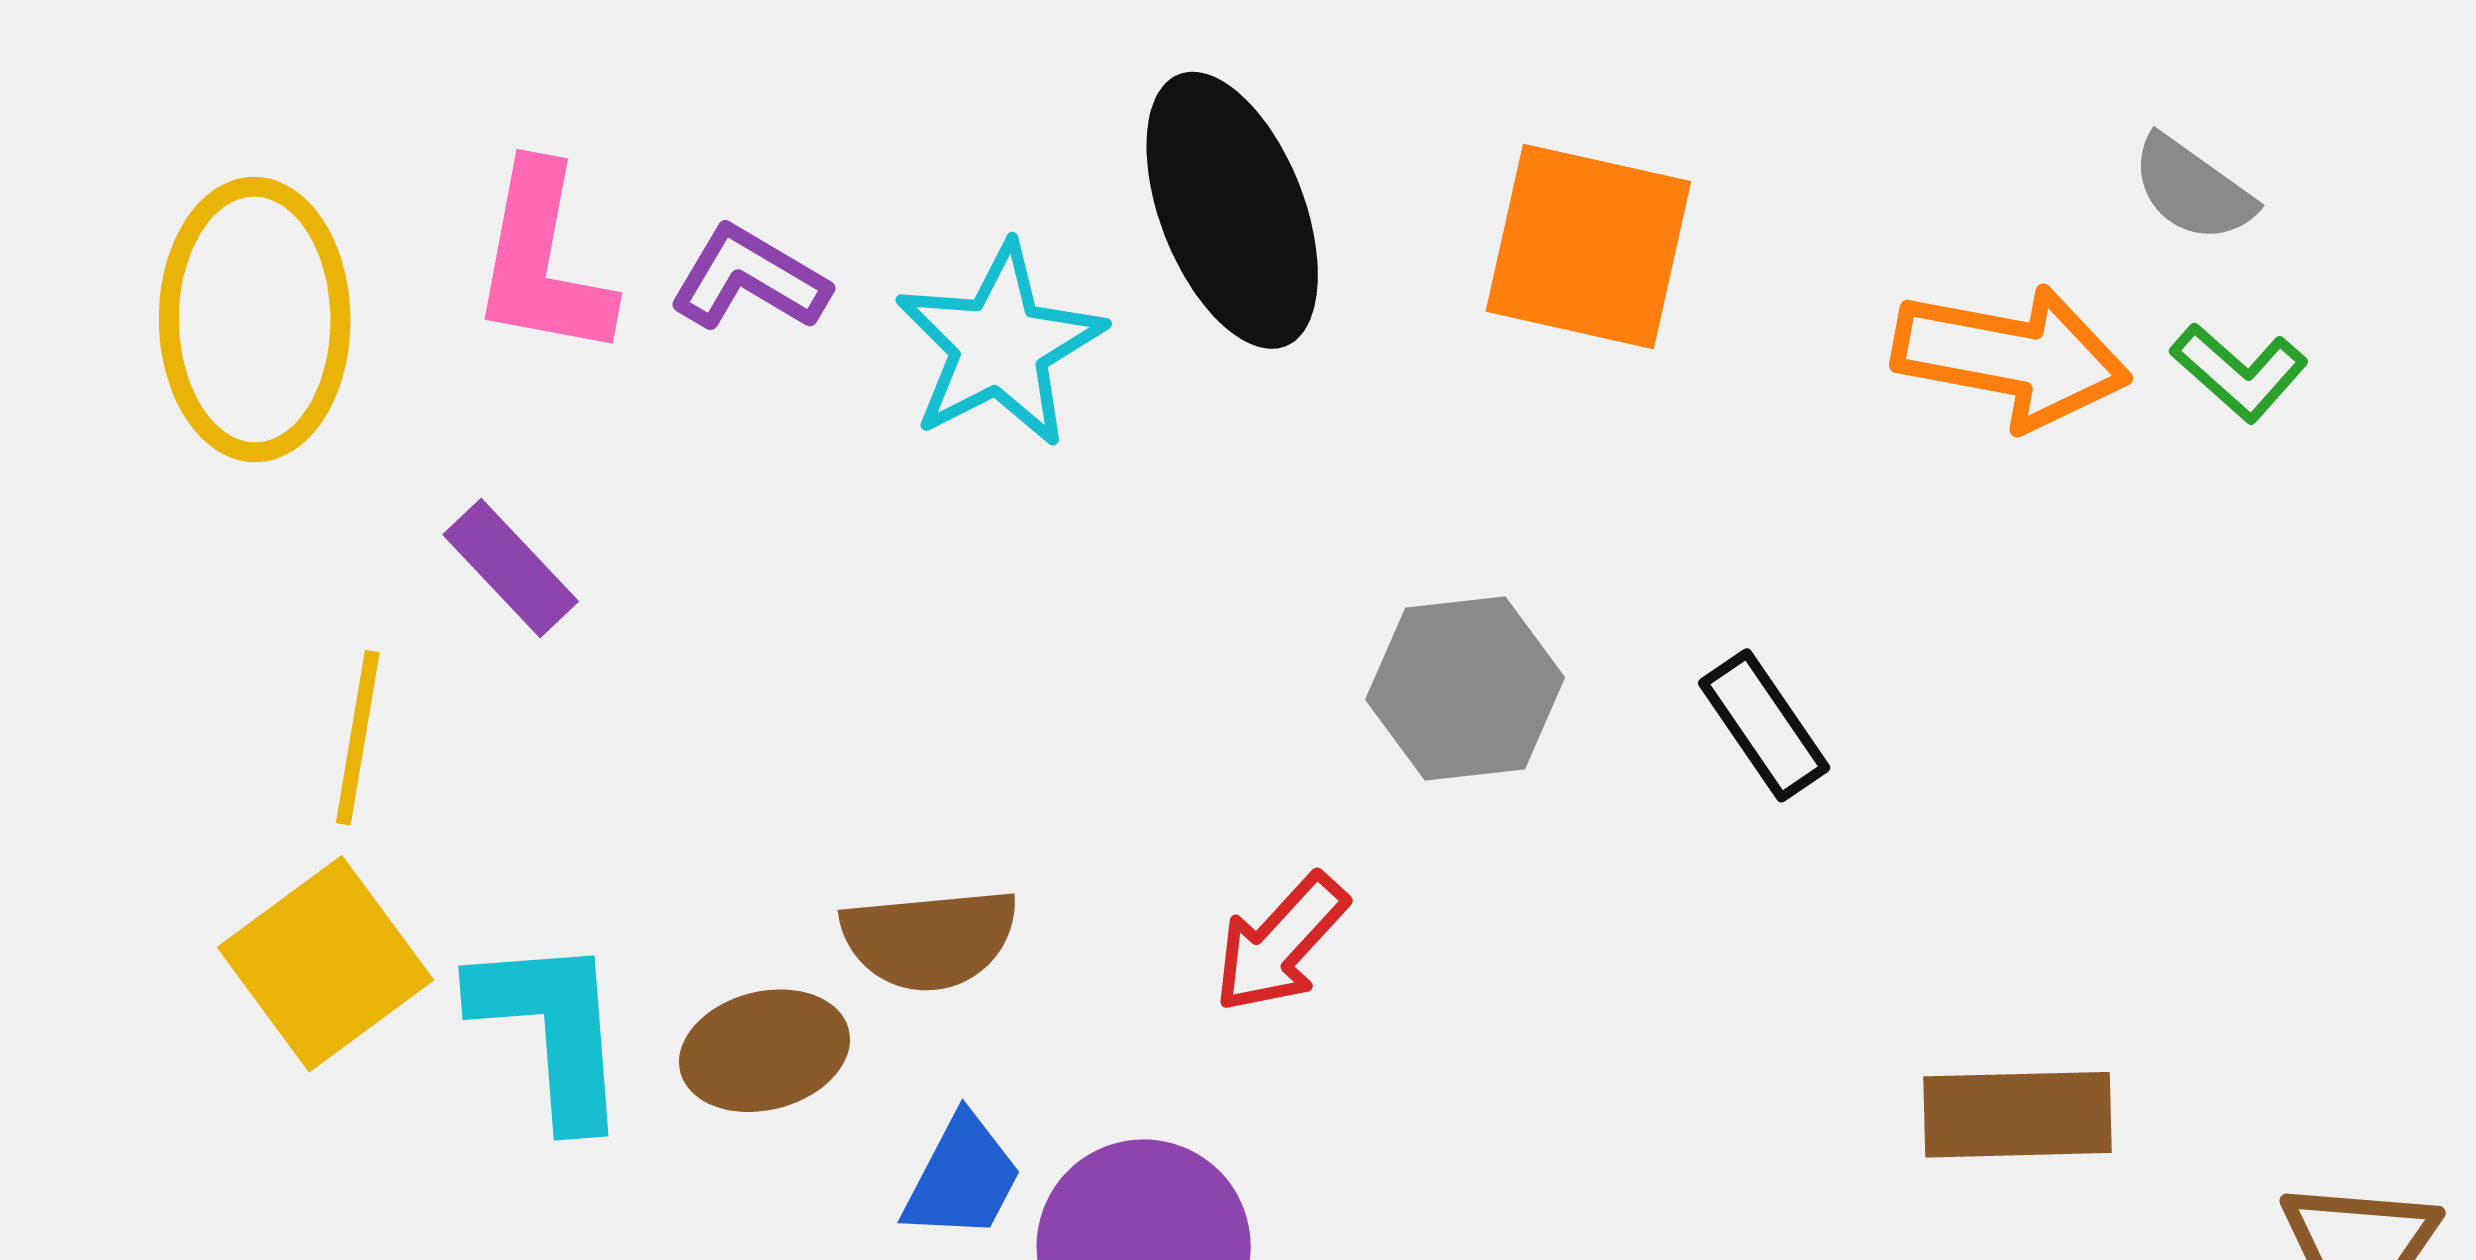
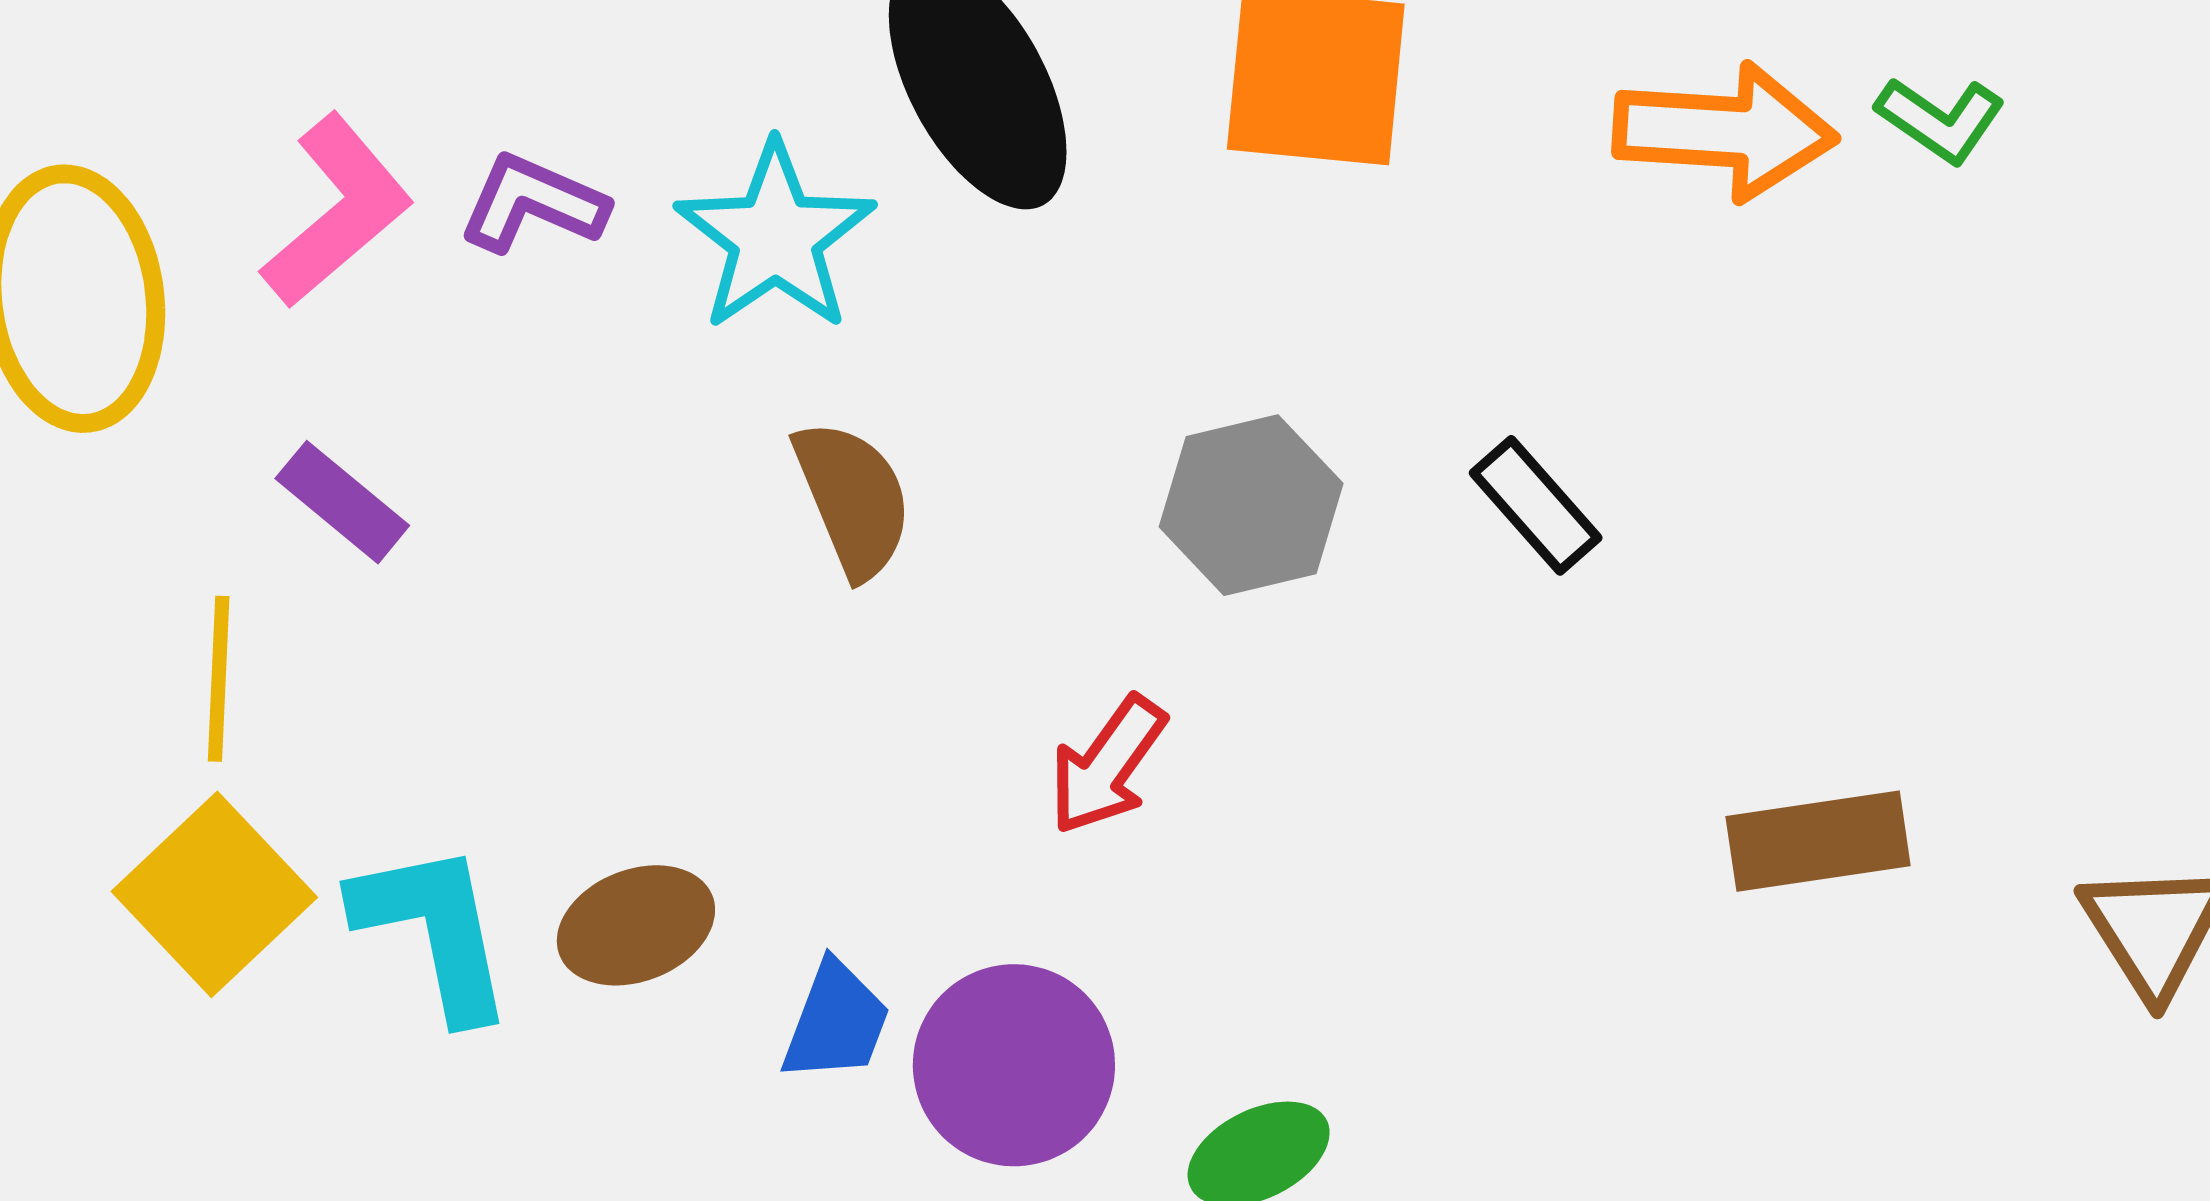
pink L-shape: (543, 261) -> (337, 211), turned -134
brown semicircle: (930, 939) -> (853, 499), moved, turned -100

